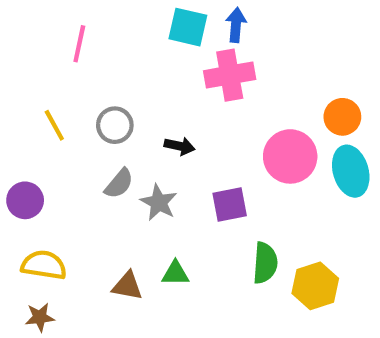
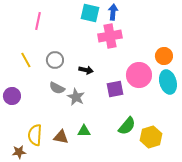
gray semicircle: (119, 184) -> (57, 88), turned 77
purple square: (230, 204) -> (115, 89), moved
green semicircle: (265, 263) -> (127, 126), turned 36
yellow semicircle: (44, 265) -> (35, 135), moved, turned -95

